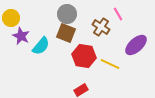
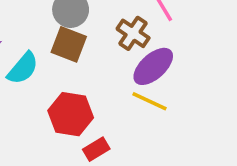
purple ellipse: (136, 45) -> (153, 66), moved
red hexagon: (84, 56) -> (71, 114), moved

